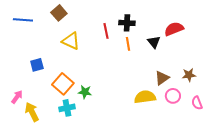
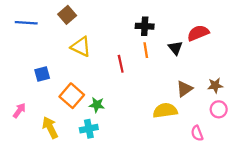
red line: (106, 31) -> (121, 64), moved
pink circle: (173, 96) -> (219, 109), moved
pink semicircle: (197, 103) -> (197, 133), moved
cyan cross: (67, 108) -> (89, 129), moved
yellow arrow: (32, 112) -> (50, 128), moved

